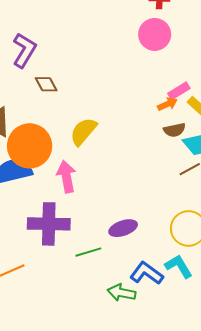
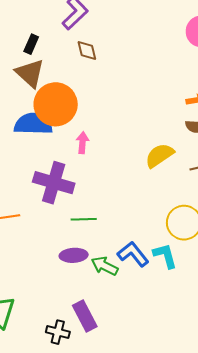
yellow semicircle: (83, 131) -> (159, 155), moved
pink arrow: (66, 177) -> (82, 143), size x0.7
purple ellipse: (123, 228) -> (74, 255), moved

